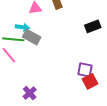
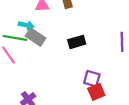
black rectangle: (93, 26) -> (77, 42), moved

